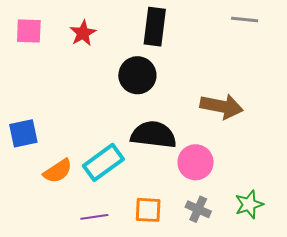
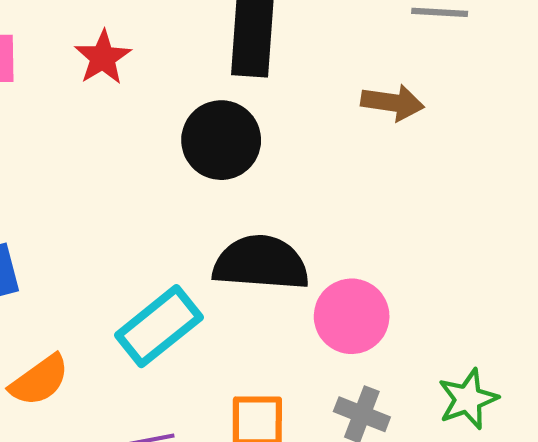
brown arrow: (222, 106) -> (393, 103), moved, size x0.7
orange semicircle: (58, 171) -> (39, 380), moved

